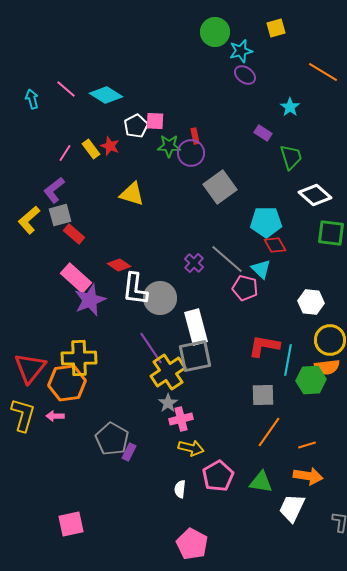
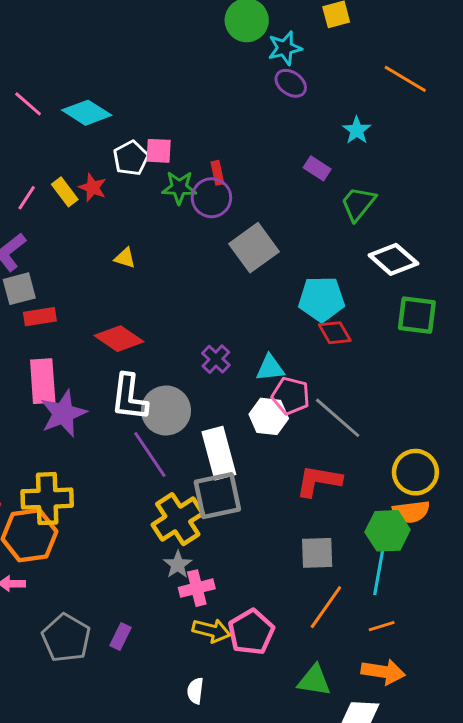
green trapezoid: (291, 157) -> (358, 204), turned -124
yellow triangle: (132, 194) -> (125, 258), size x0.6
red rectangle: (74, 234) -> (40, 317), turned -50
gray line: (227, 259) -> (338, 418), moved
red diamond: (119, 265) -> (119, 339), moved, size x1.4
cyan triangle: (261, 269) -> (270, 368), moved, turned -50
pink rectangle: (76, 278) -> (43, 381), turned 44
white hexagon: (311, 302) -> (269, 416), moved
purple line: (151, 348) -> (150, 455), moved
cyan line: (288, 360) -> (379, 572), moved
gray pentagon: (112, 439) -> (66, 638), moved
pink pentagon: (218, 476) -> (251, 632), moved

